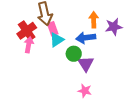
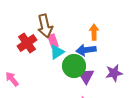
purple star: (114, 27) -> (114, 73), moved
pink arrow: (29, 45) -> (12, 79), moved, turned -49
green circle: (74, 54) -> (74, 66), size x1.5

